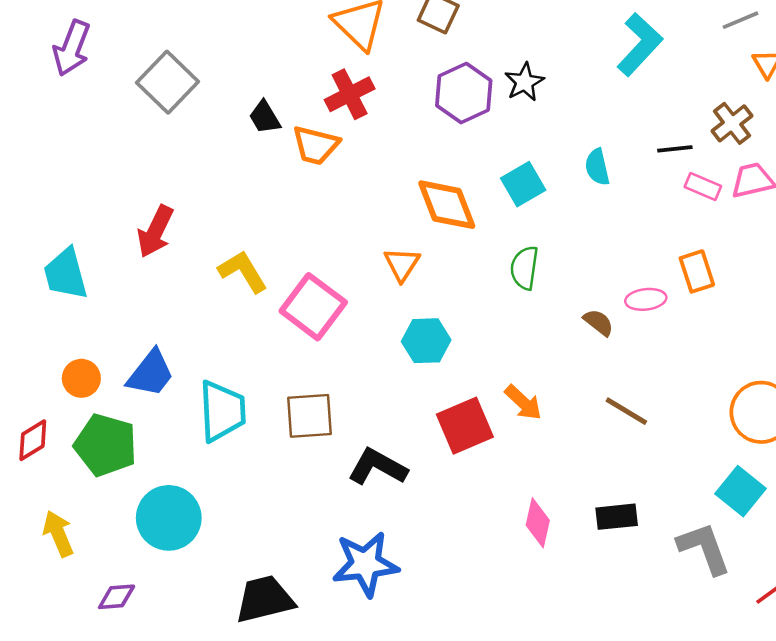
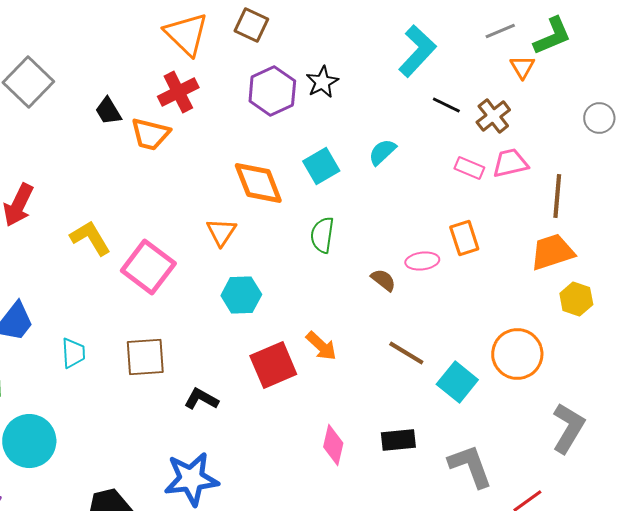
black line: (675, 149) -> (446, 105), moved, turned 32
cyan semicircle: (597, 167) -> (382, 152), turned 60
cyan trapezoid: (222, 411) -> (73, 353), size x0.6
black L-shape: (378, 467) -> (201, 399), size x0.7
cyan square: (740, 491) -> (457, 382), moved

